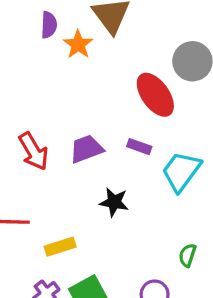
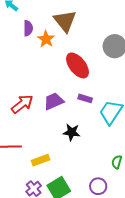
red ellipse: (155, 95) -> (77, 65), moved
red arrow: (34, 151) -> (22, 104), turned -95

